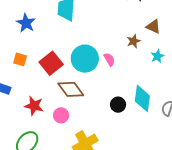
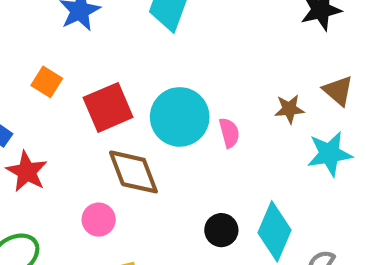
cyan star: (157, 56) -> (330, 154), size x1.5
red star: (34, 106) -> (27, 172), moved

